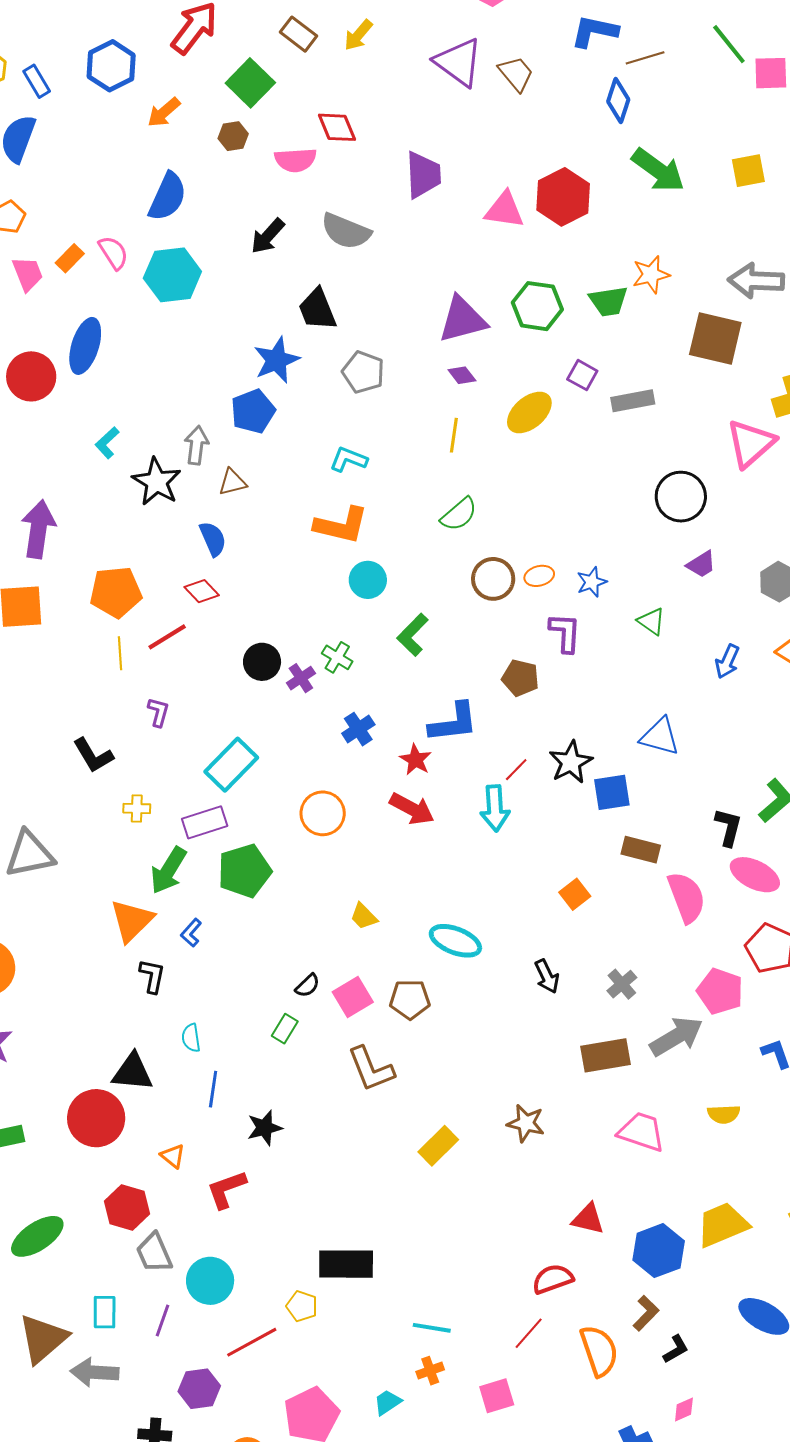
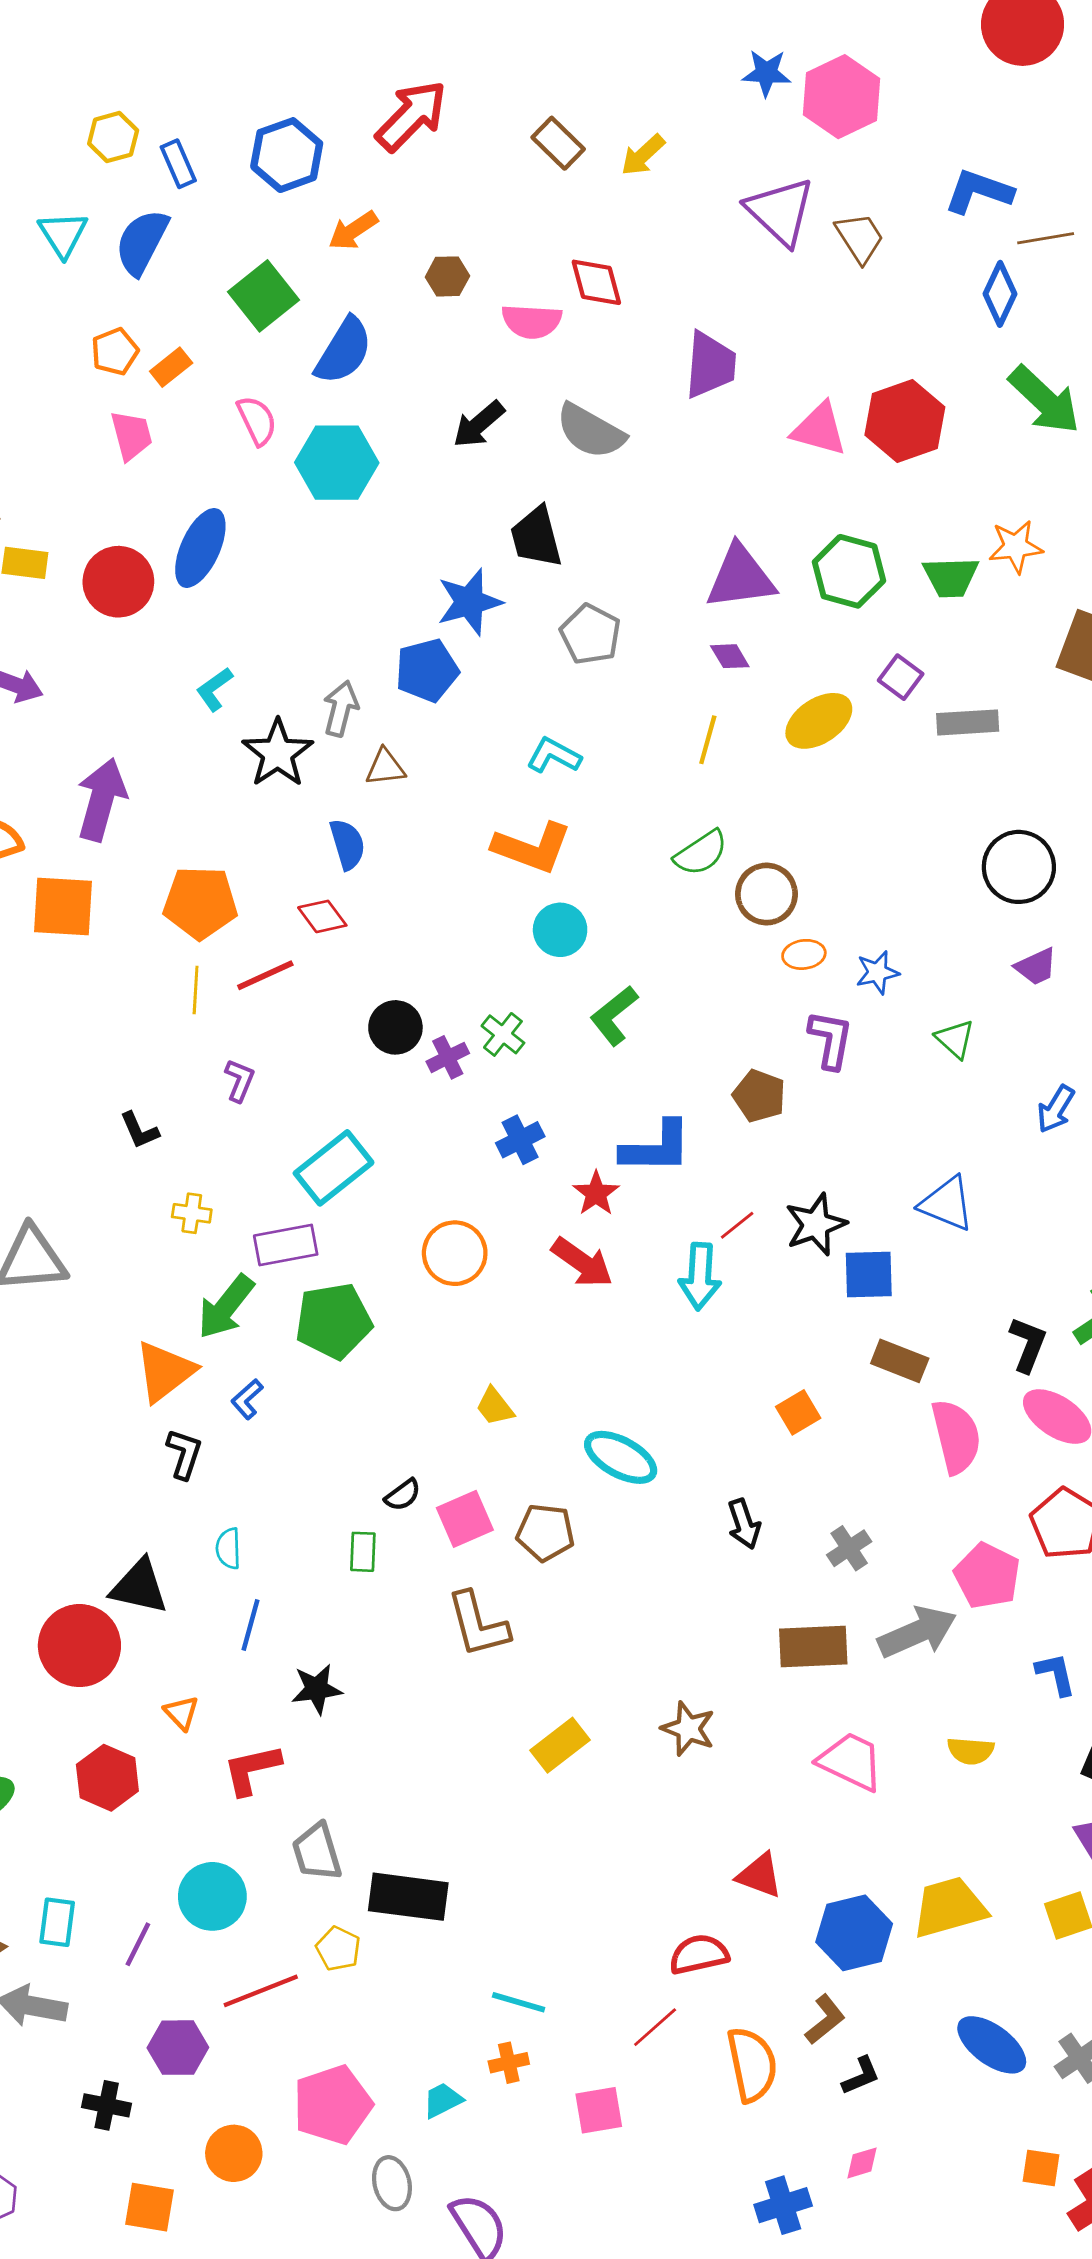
green square: (250, 83) -> (263, 296), moved
orange rectangle: (70, 258) -> (171, 367), moved
brown circle: (493, 579) -> (766, 894), moved
black L-shape: (93, 755) -> (139, 1130), size x0.7
green rectangle: (285, 1029) -> (363, 1552), turned -36
gray trapezoid: (154, 1253) -> (317, 1852), moved

